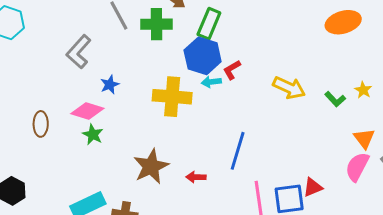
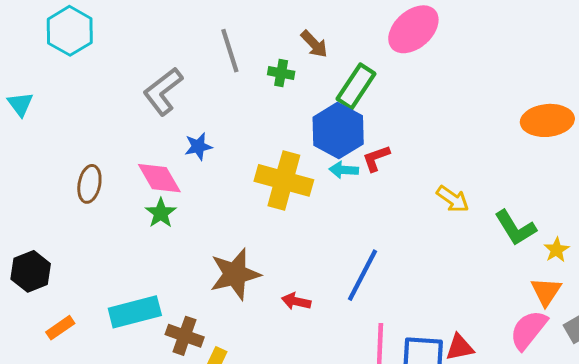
green cross: (156, 24) -> (281, 73), size x0.6
yellow arrow: (289, 88) -> (453, 199), size x0.7
yellow star: (363, 90) -> (556, 250), moved
green L-shape: (335, 99) -> (515, 228), size x1.4
pink diamond: (87, 111) -> (159, 178), turned 32

